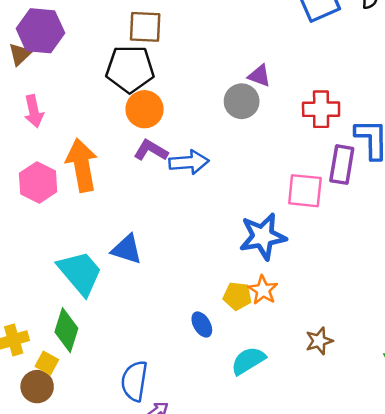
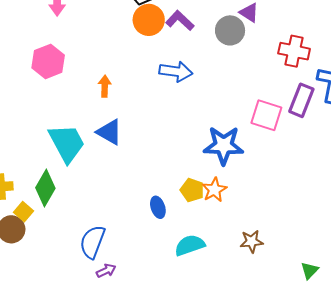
purple L-shape: (151, 150) -> (180, 21), moved
orange arrow: (82, 165) -> (105, 86), moved, size x0.5

